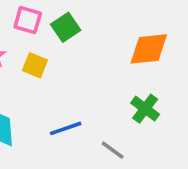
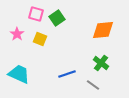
blue line: (66, 128) -> (67, 74), moved
gray line: (113, 150) -> (93, 85), moved

